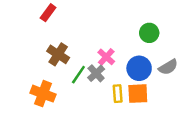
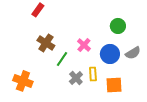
gray cross: (96, 73) -> (76, 78), moved
orange cross: (43, 94) -> (23, 81), moved
orange square: (138, 94) -> (114, 85), moved

